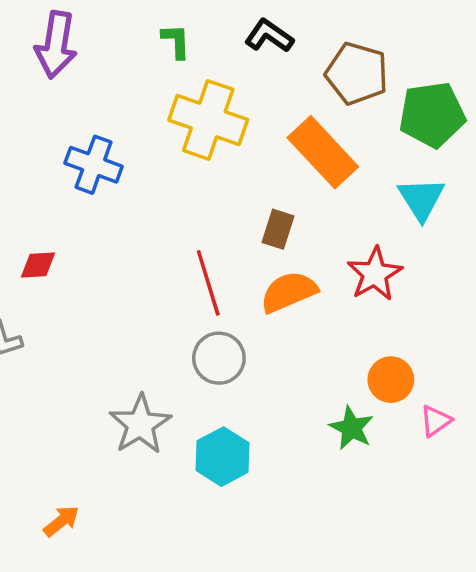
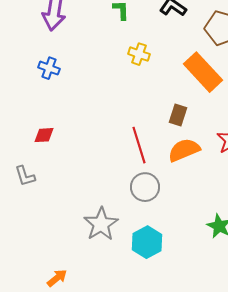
yellow cross: (208, 120) -> (139, 54), size x0.5
blue cross: (94, 165) -> (49, 68), moved, size x0.7

